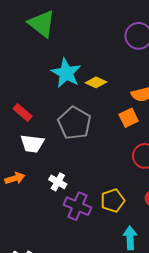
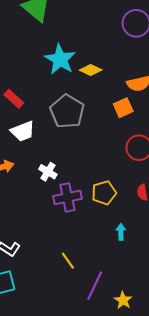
white trapezoid: (32, 144) -> (23, 131), turned -30
purple cross: (77, 206) -> (67, 197), turned -36
cyan arrow: (130, 238) -> (121, 232), size x0.7

